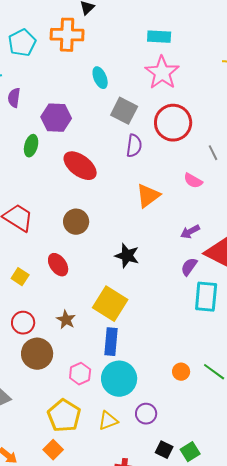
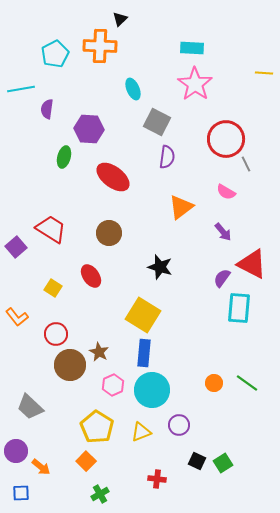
red circle: (173, 123) -> (226, 139), moved
purple arrow: (190, 232) -> (223, 232), moved, turned -102
brown star: (66, 320) -> (99, 352), moved

